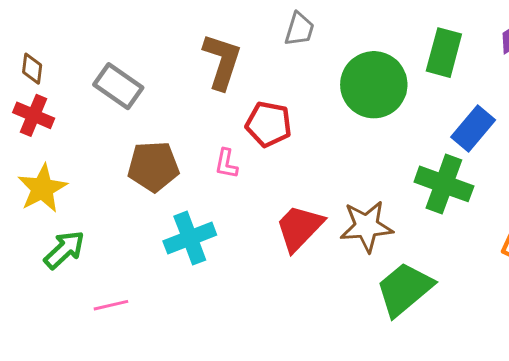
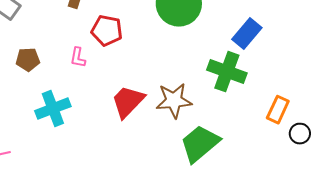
brown pentagon: (153, 166) -> (28, 60), size x0.7

